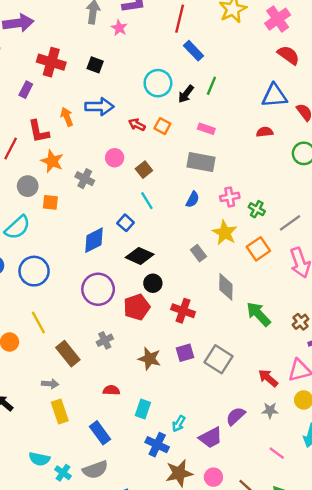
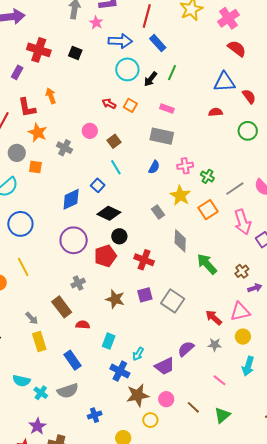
blue arrow: (99, 107) -> (120, 41), moved
brown rectangle: (68, 354) -> (62, 307), moved
gray arrow: (50, 384) -> (32, 318), turned 40

